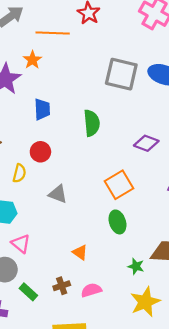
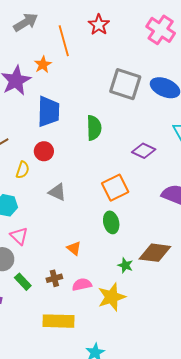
orange line: (53, 33) -> (64, 41), turned 68
blue trapezoid: (42, 109) -> (49, 112), size x1.5
yellow star: (145, 302) -> (112, 297), moved

